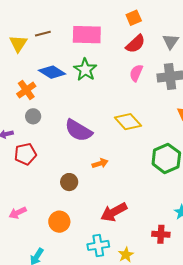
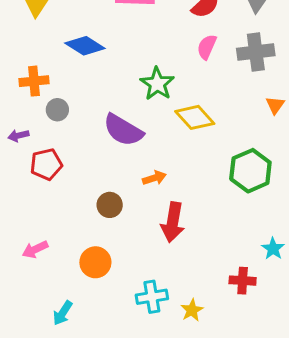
green star: (85, 70) -> (157, 84), moved
orange cross: (26, 90) -> (34, 81), moved, turned 30
red arrow: (114, 212) -> (173, 222), moved, turned -52

